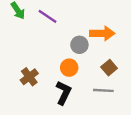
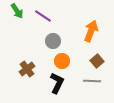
orange arrow: (102, 33) -> (91, 31), turned -70
gray circle: (79, 45) -> (53, 41), moved

